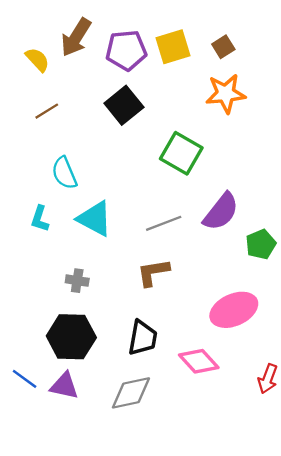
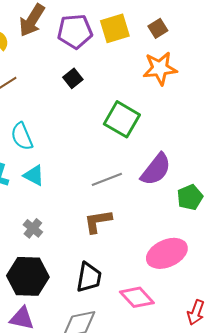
black square: (124, 105) -> (73, 78), size x0.6
cyan triangle: (95, 219) -> (34, 175), moved, size x0.7
gray cross: (77, 281) -> (33, 228), turned 30

